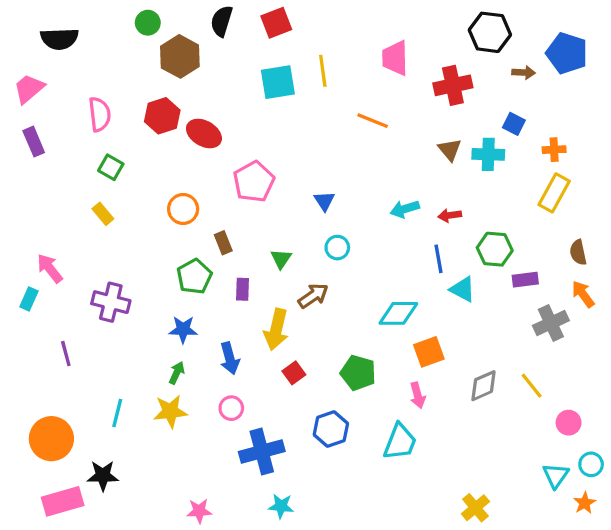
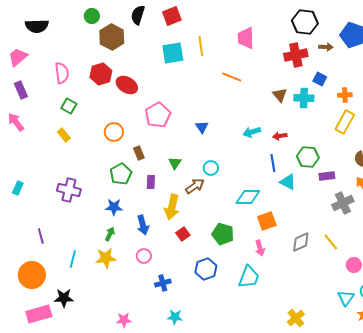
red cross: (453, 85) -> (296, 55), moved
cyan circle: (337, 248) -> (211, 168), moved
pink arrow: (50, 268) -> (16, 122), moved
purple line: (66, 354) -> (41, 236), moved
blue cross: (262, 452) -> (163, 283), size x0.6

